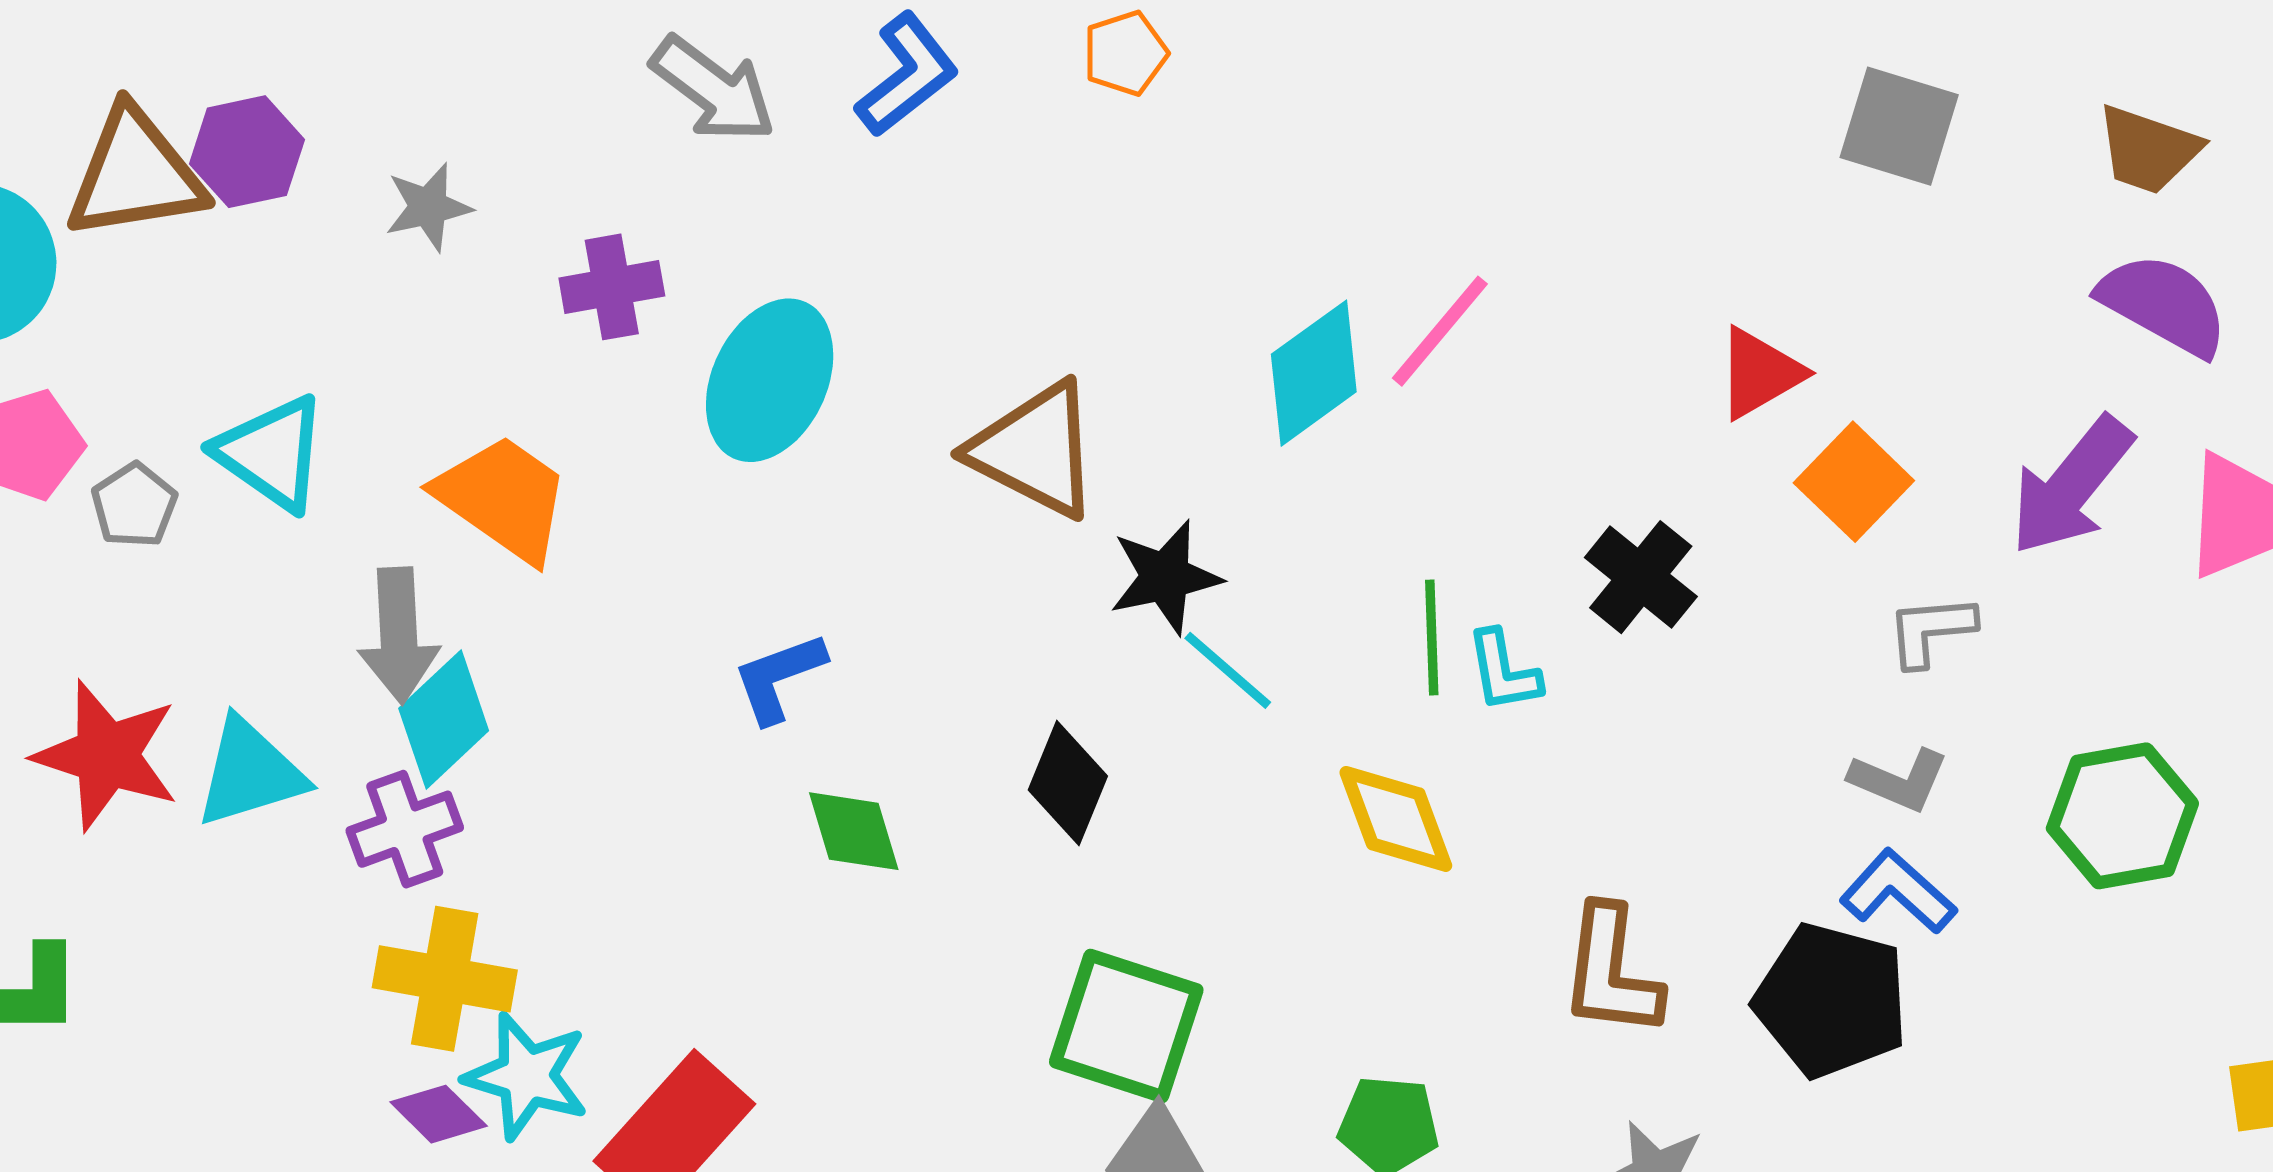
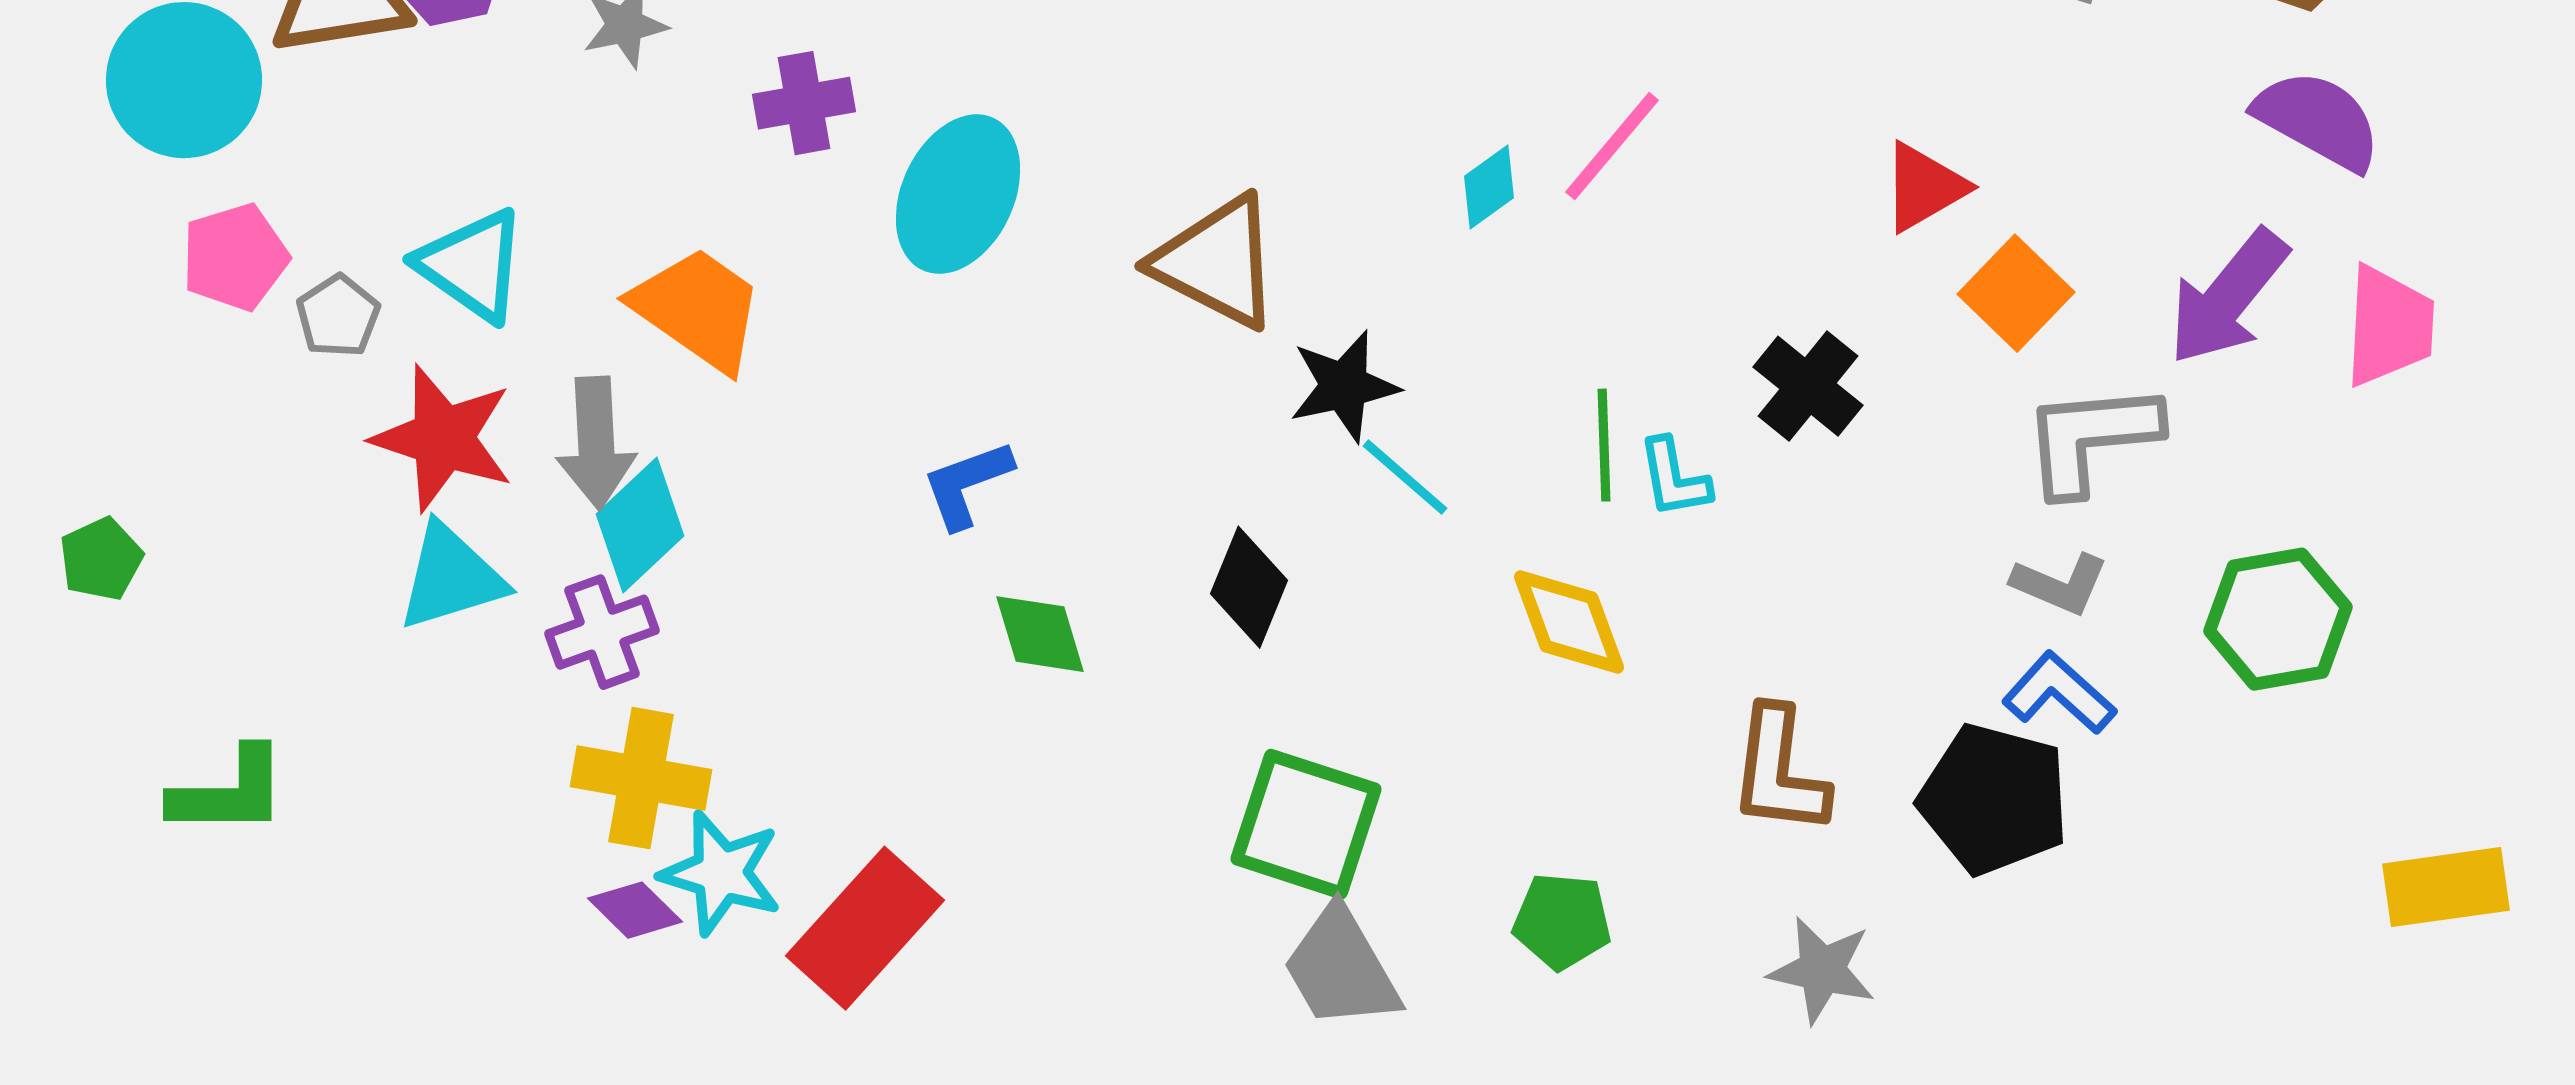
cyan diamond: (1314, 373) -> (1489, 187), size x0.6
gray L-shape: (1931, 630) -> (2091, 438), size x1.6
red star: (106, 755) -> (443, 438), moved

